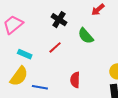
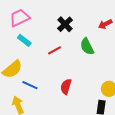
cyan rectangle: (25, 54) -> (24, 40), moved

